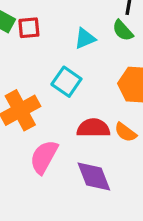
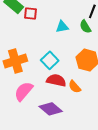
cyan square: (66, 82) -> (50, 60), moved
purple diamond: (94, 176) -> (51, 109), turned -40

